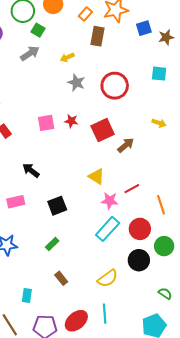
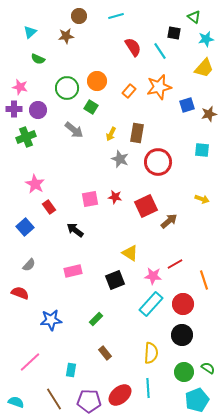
green square: (38, 30) -> (91, 107), moved
brown rectangle: (98, 36) -> (137, 133), moved
gray arrow: (30, 53) -> (74, 130), turned 72
yellow arrow: (67, 57) -> (111, 134), turned -40
black arrow: (31, 170) -> (75, 230), moved
yellow triangle: (96, 176) -> (130, 253), moved
pink rectangle: (16, 202) -> (73, 271), moved
black square: (57, 206) -> (115, 280), moved
green circle: (164, 246) -> (184, 372), moved
yellow semicircle: (108, 278) -> (151, 353), turned -50

